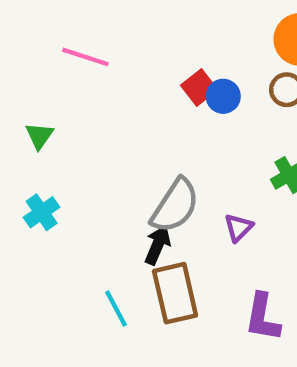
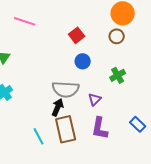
blue circle: (223, 96) -> (83, 61), moved
gray semicircle: (175, 206) -> (66, 89), turned 60
purple L-shape: (263, 317) -> (100, 128), moved

